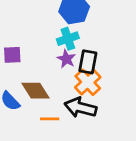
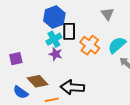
black rectangle: (88, 62) -> (69, 31), moved
orange cross: (88, 82) -> (90, 45), moved

